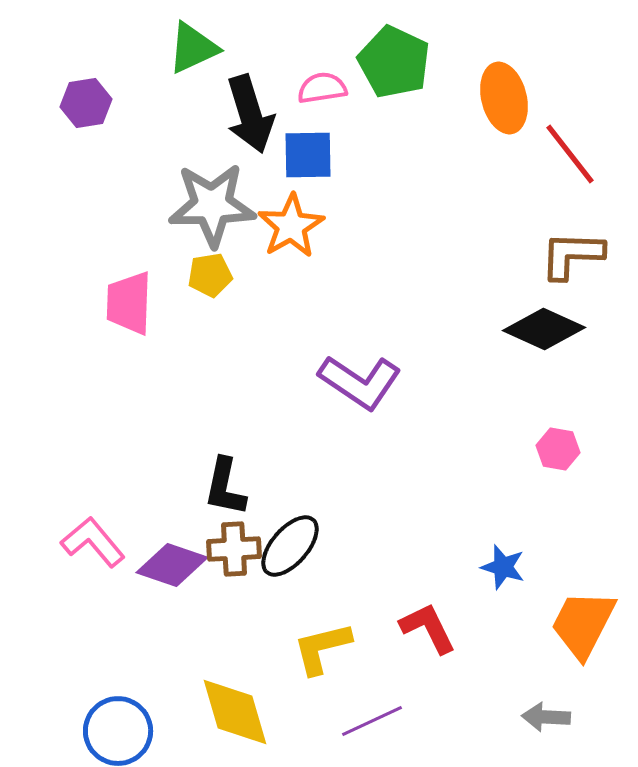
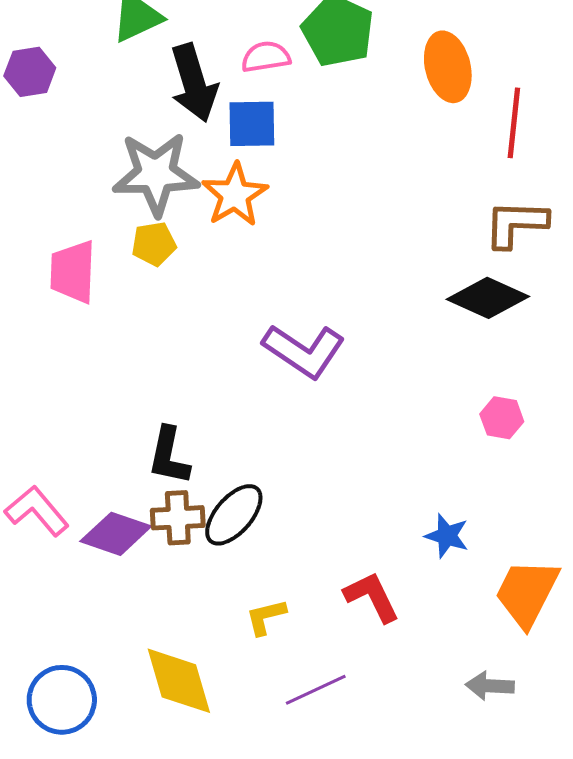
red line: (570, 154) -> (514, 123), turned 44
yellow L-shape: (322, 648) -> (266, 617), size x0.7

